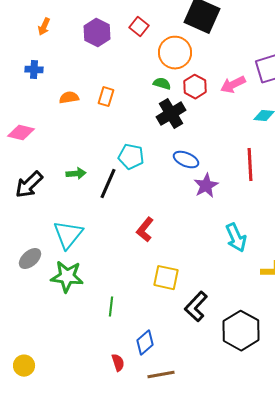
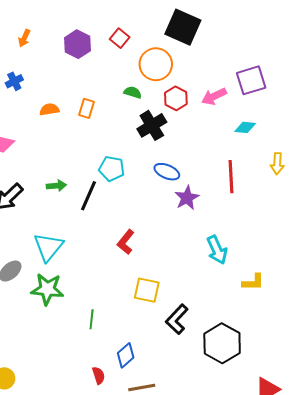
blue cross: (34, 70) -> (14, 81), turned -30
green semicircle: (162, 84) -> (133, 92), moved

